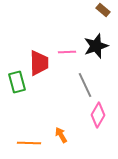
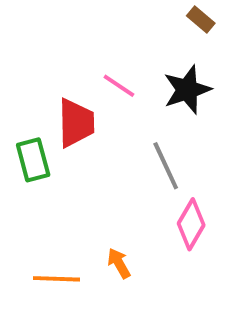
pink line: (67, 52) -> (119, 86), moved, turned 36

